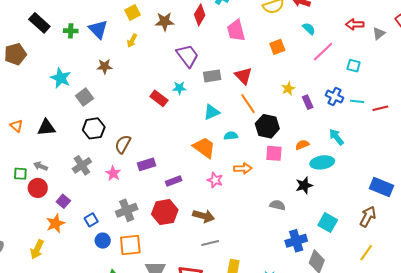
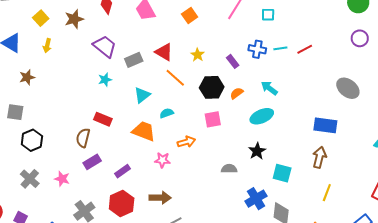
yellow star: (288, 89) -> (198, 55), moved
gray square: (84, 97) -> (15, 112), turned -30
red rectangle: (159, 98) -> (103, 119), moved
black hexagon: (267, 126) -> (212, 87), moved
brown semicircle: (123, 144) -> (83, 138), moved
orange semicircle: (302, 145) -> (237, 93), moved
black star: (304, 185) -> (257, 151), moved

